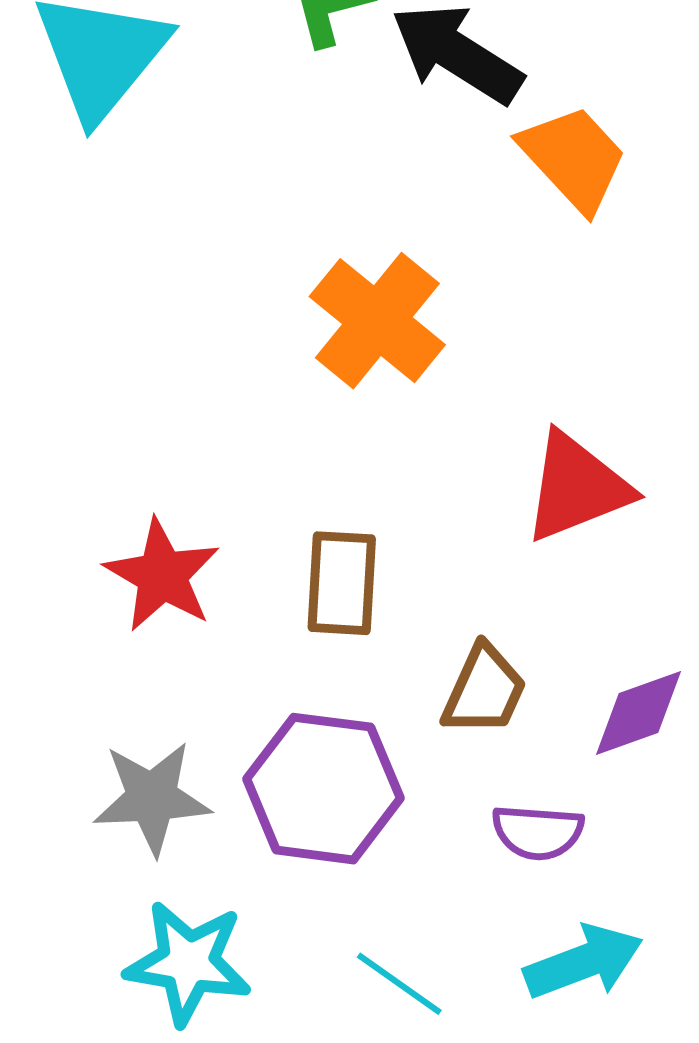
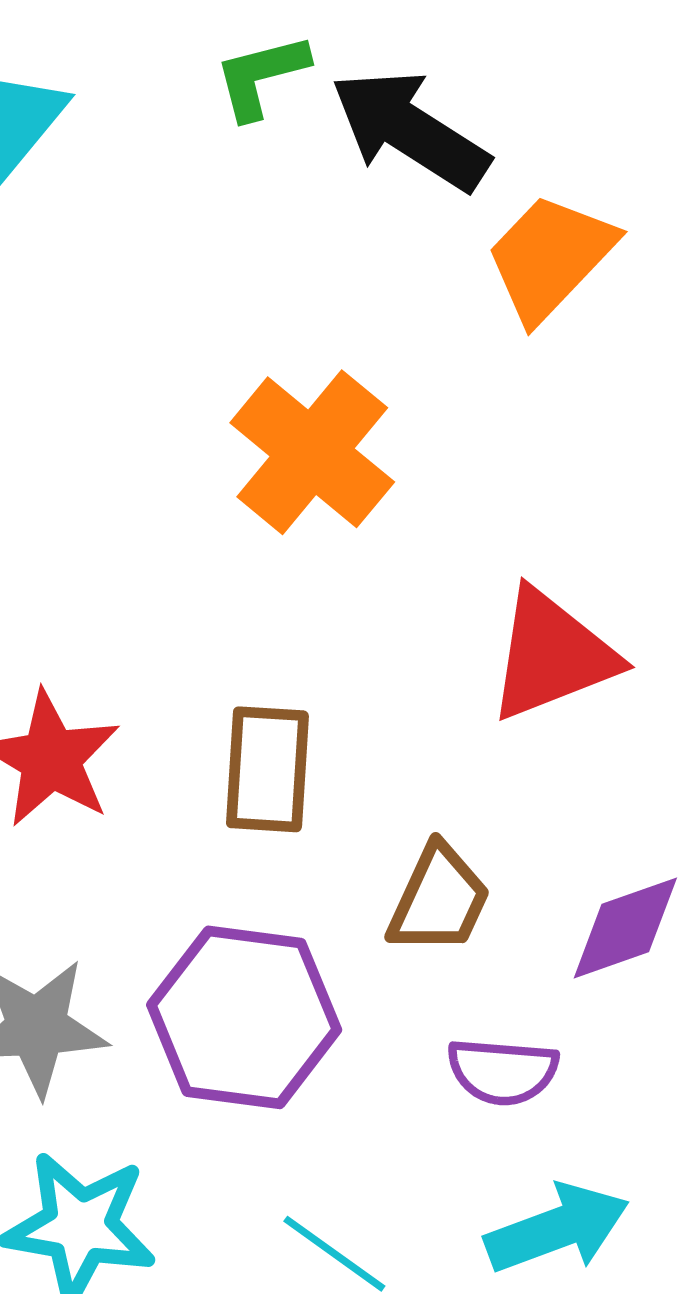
orange trapezoid: (574, 158) -> (550, 257), turned -94

